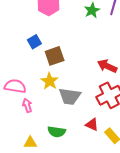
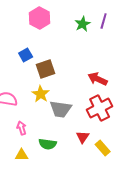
pink arrow: (27, 105) -> (22, 128), moved
red triangle: (92, 125) -> (83, 137), turned 40

